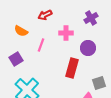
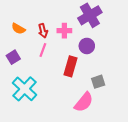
red arrow: (45, 15) -> (43, 31), moved, turned -80
purple cross: (91, 18) -> (90, 15), size x1.6
pink line: (41, 45) -> (43, 50), moved

